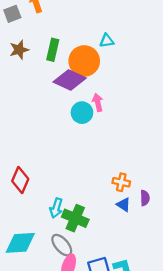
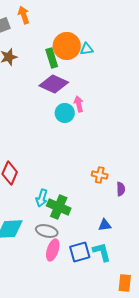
green rectangle: (53, 50) -> (52, 58), moved, turned -30
orange circle: (84, 61) -> (67, 46), moved
blue triangle: (124, 205) -> (105, 225), moved, turned -40
gray ellipse: (62, 245) -> (47, 231), turned -35

